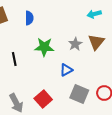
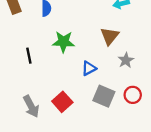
brown triangle: (96, 42) -> (110, 36), moved
gray star: (75, 44) -> (126, 60), moved

